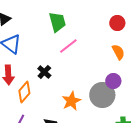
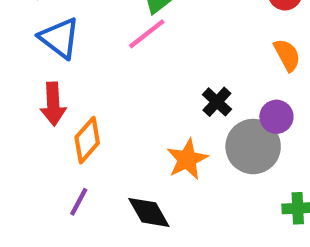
pink line: (68, 46) -> (147, 34), moved
black cross: (44, 72) -> (217, 102), moved

